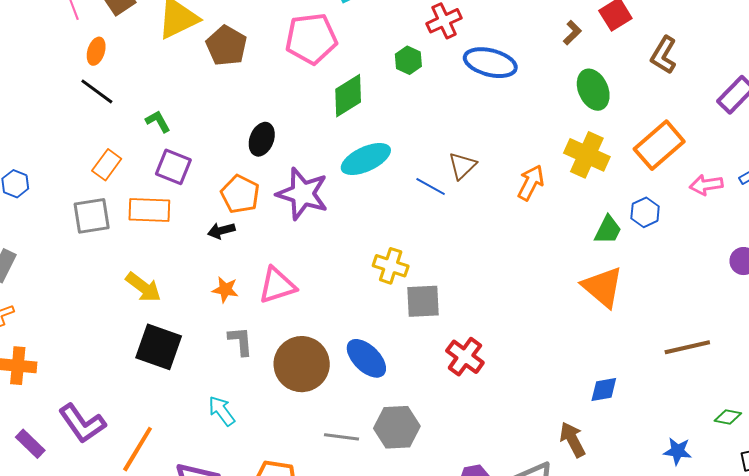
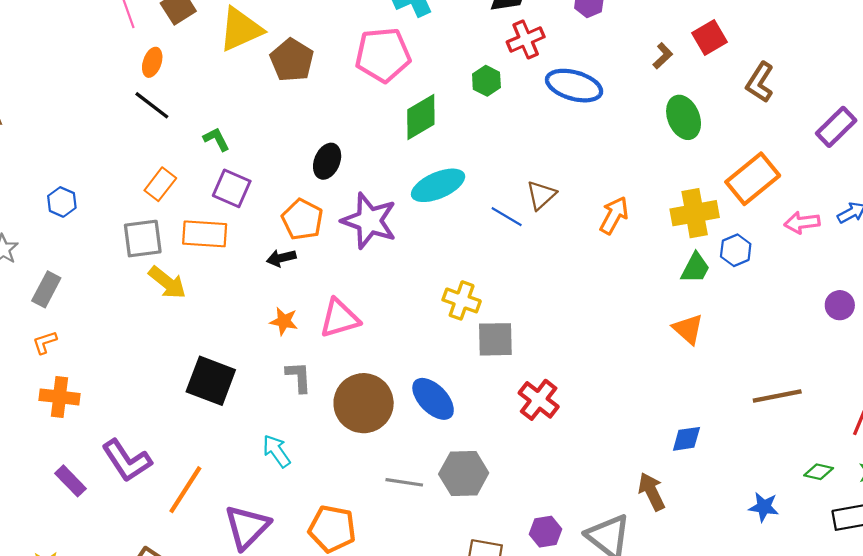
yellow cross: (587, 155) -> (695, 213), moved, turned -36
yellow arrow: (143, 287) -> (167, 283), moved
orange triangle: (603, 287) -> (688, 329), size x0.7

